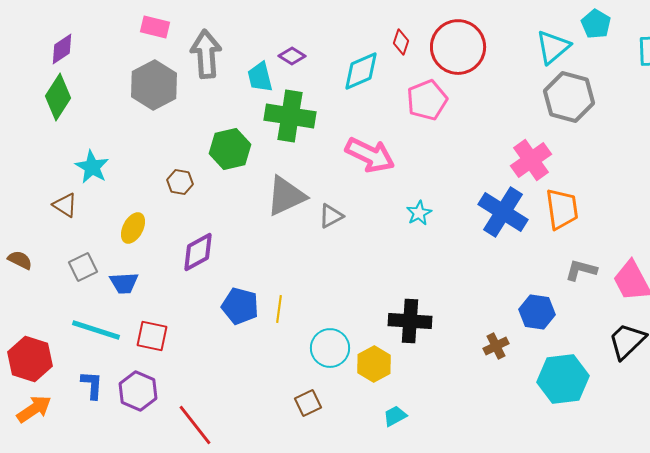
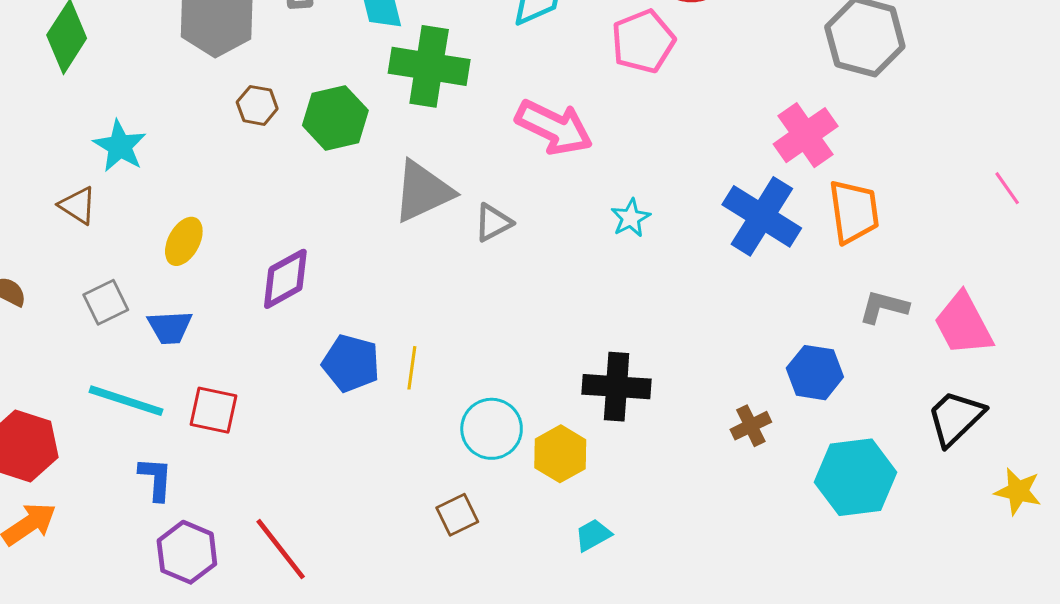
brown hexagon: (180, 182) -> (257, 105), moved
blue L-shape: (92, 385) -> (156, 479), moved
purple hexagon: (138, 391) -> (187, 552), moved

